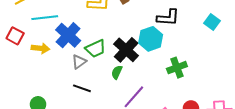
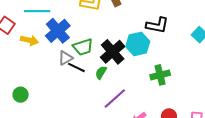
black line: (82, 88) -> (76, 67), moved

